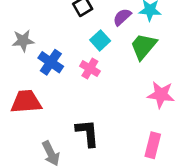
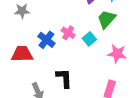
cyan square: (100, 40) -> (89, 39), moved
blue cross: (51, 62) -> (46, 40), moved

